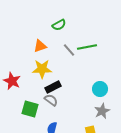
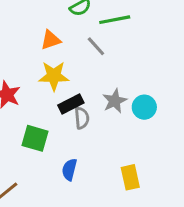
green line: (87, 47) -> (115, 20), moved
gray semicircle: (51, 100) -> (82, 118), moved, turned 48
gray star: (102, 111) -> (115, 101), moved

